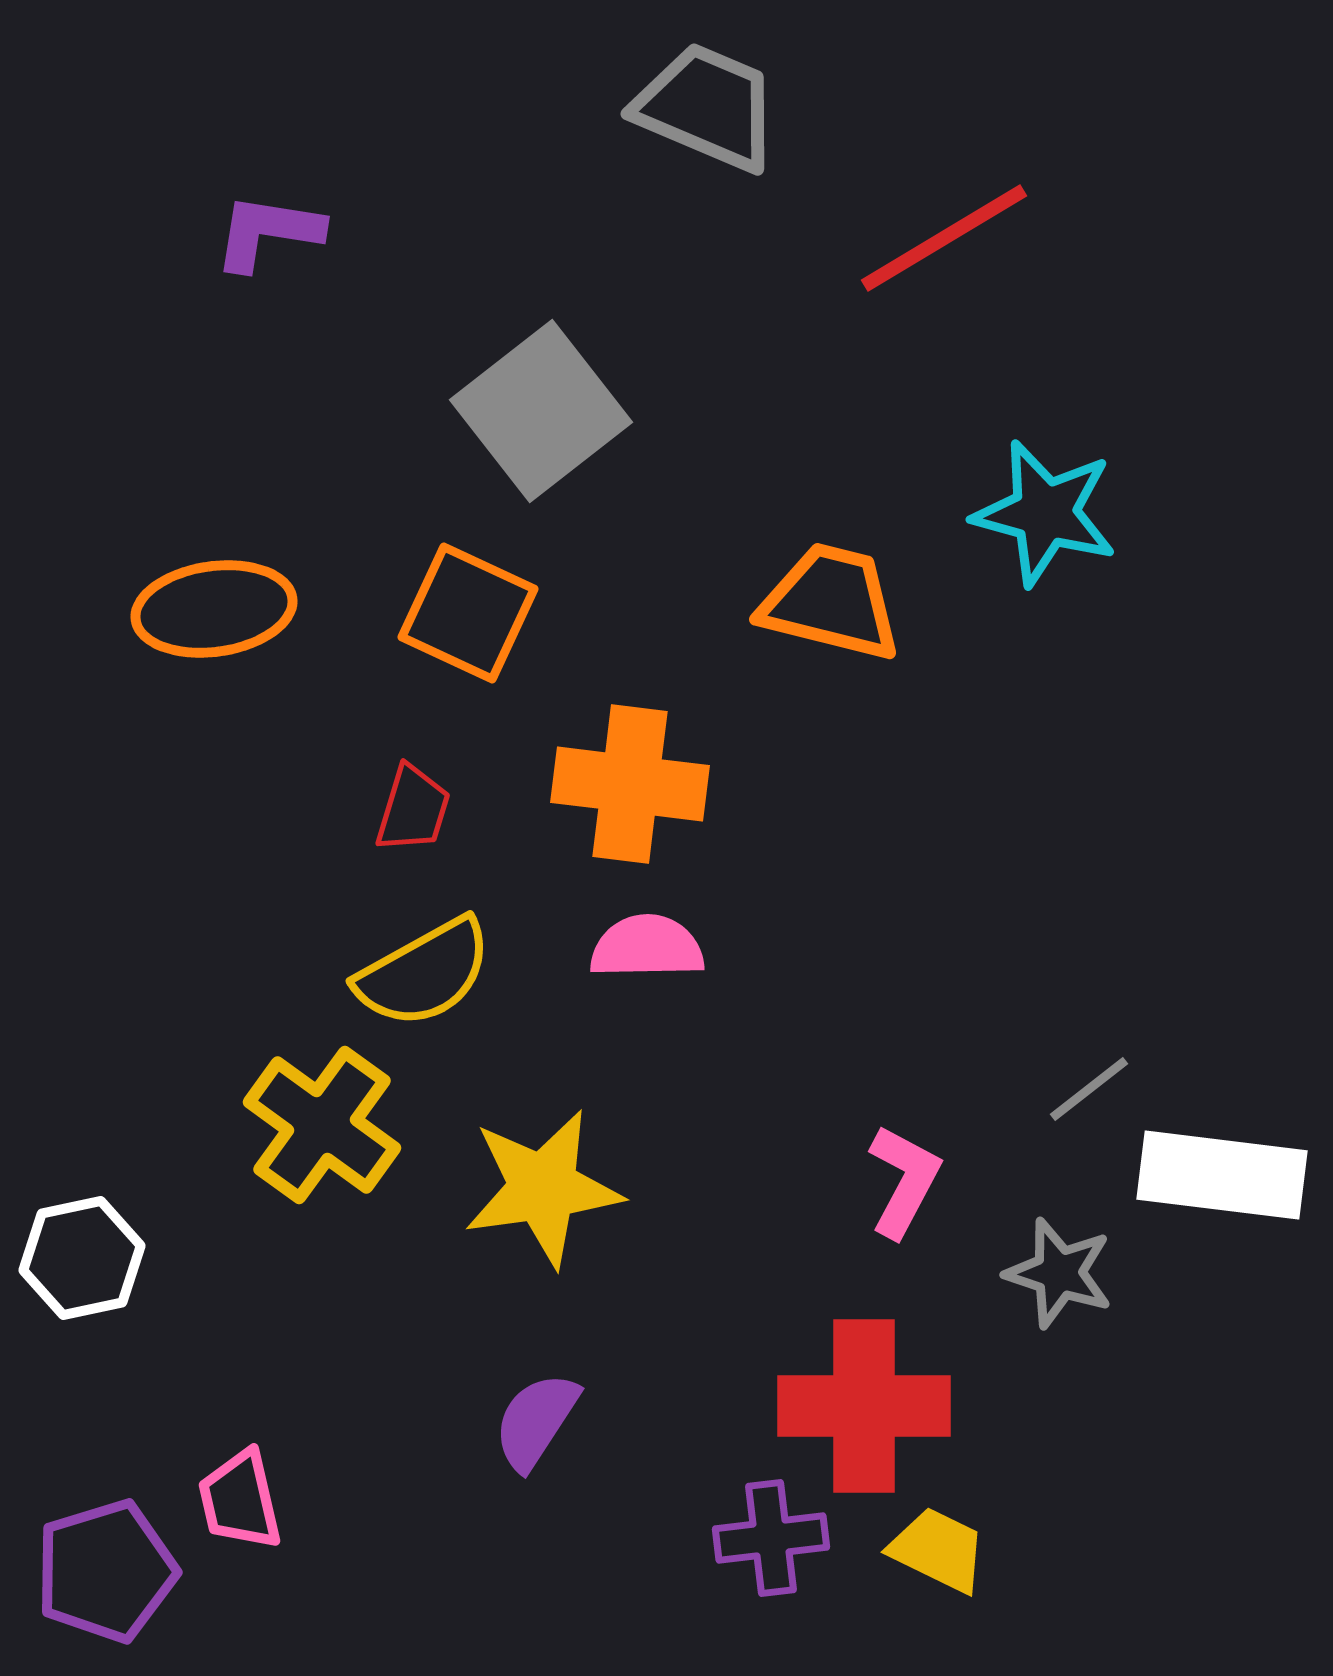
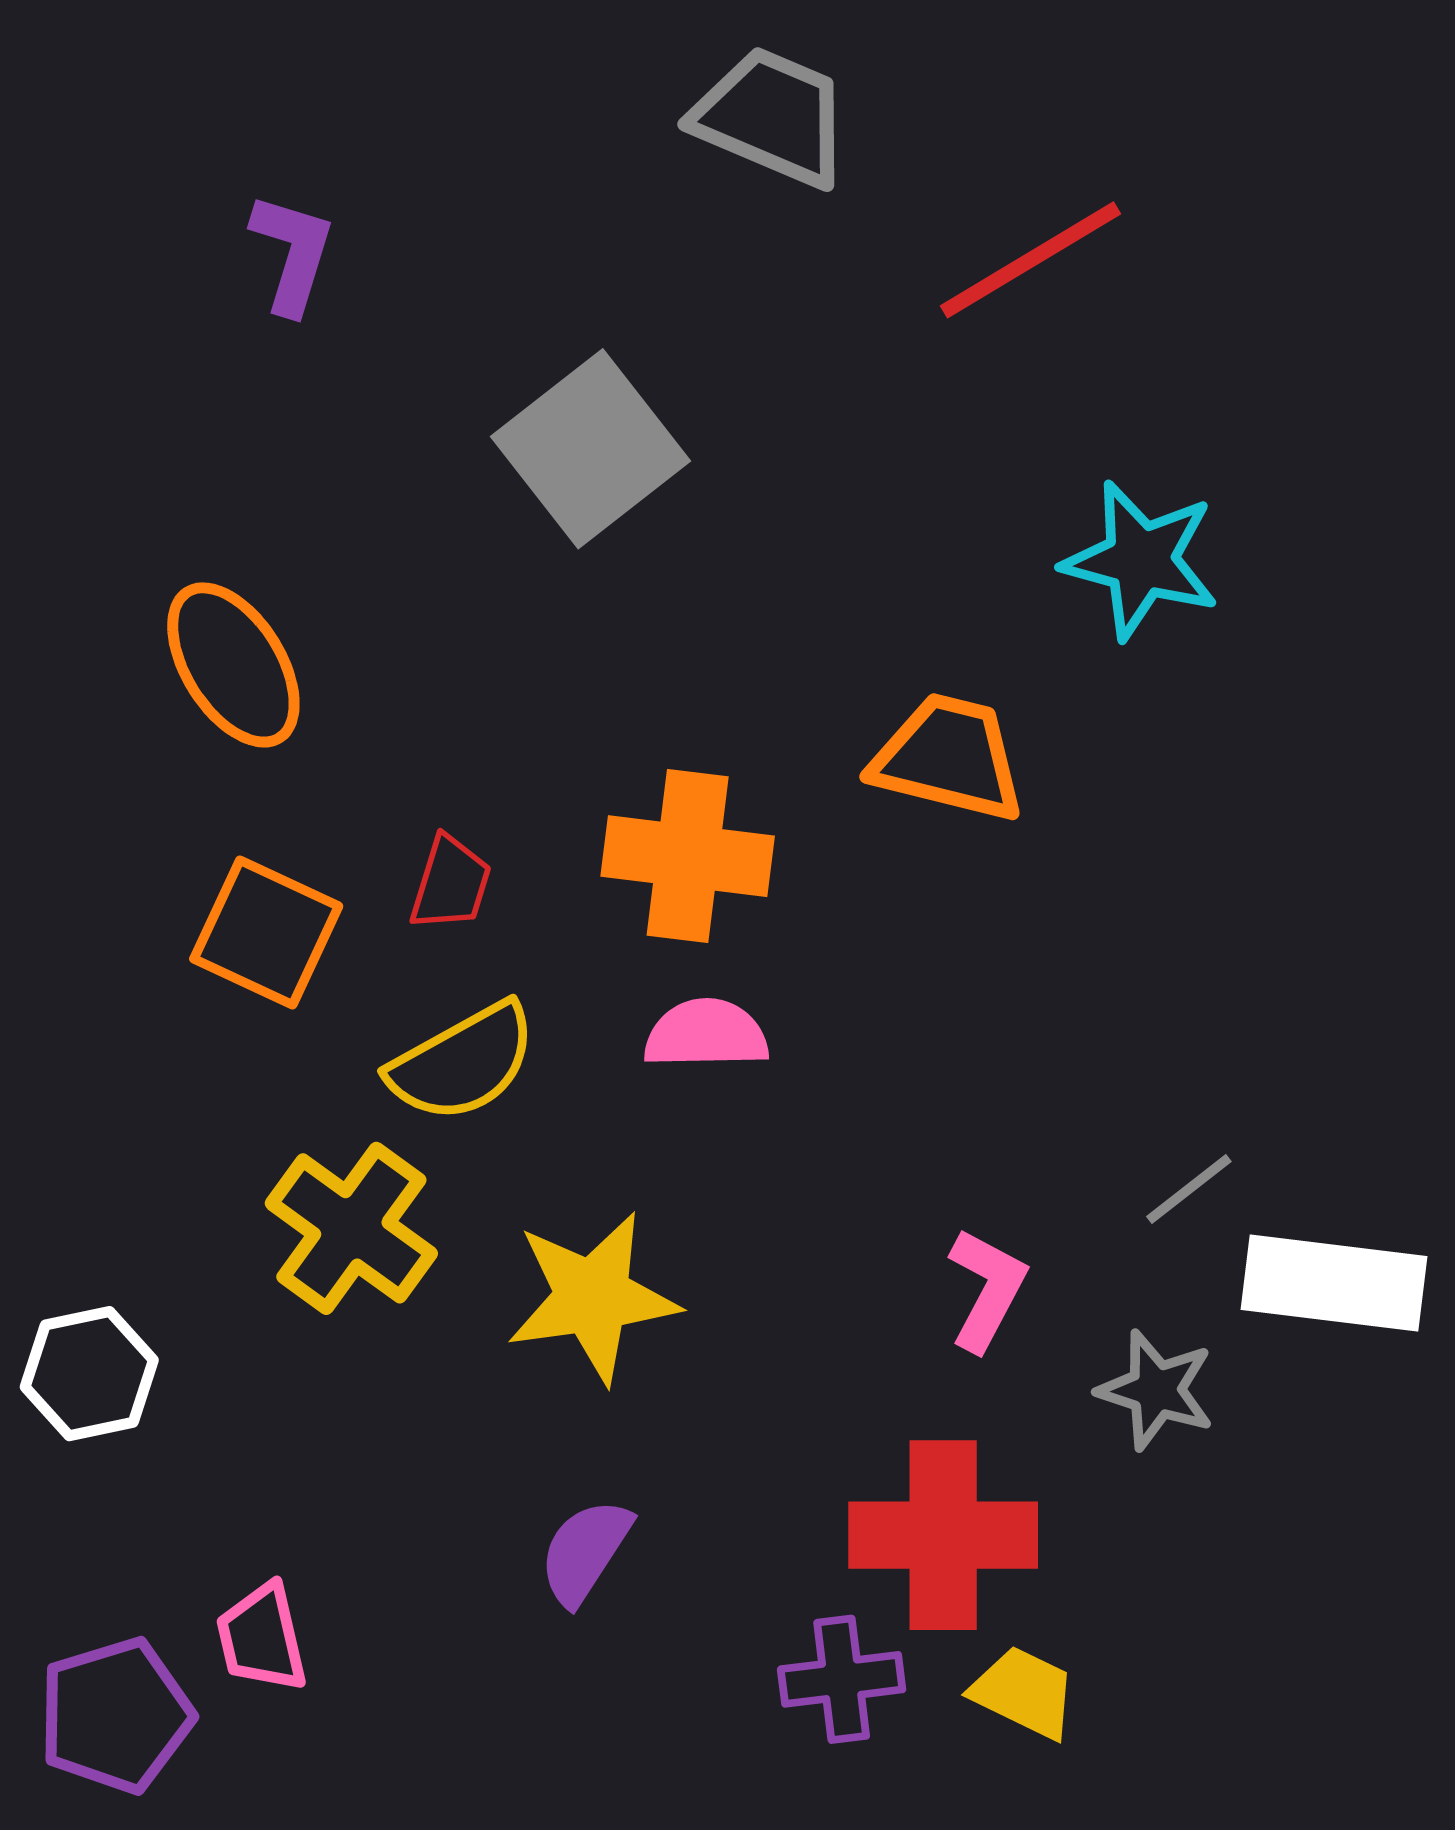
purple L-shape: (268, 232) -> (292, 253), turned 98
orange trapezoid: (831, 602) -> (949, 758), moved
orange ellipse: (214, 609) -> (233, 665), turned 66
orange square: (468, 613) -> (266, 932), moved

